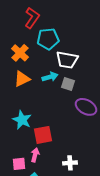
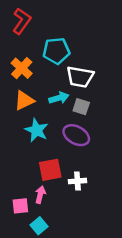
red L-shape: (32, 18) -> (22, 21), moved
purple ellipse: (86, 107) -> (76, 135), moved
cyan star: (22, 120) -> (37, 130), moved
white cross: (70, 163) -> (77, 181), moved

